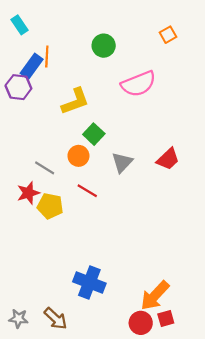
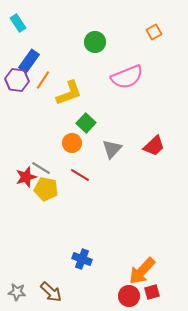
orange line: (47, 57) -> (43, 80), moved, turned 30
gray line: (45, 168) -> (41, 168), moved
blue cross: (89, 282) -> (82, 259), size x0.7

